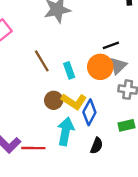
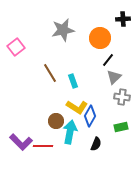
black line: (111, 45) -> (108, 60), turned -32
orange circle: (100, 67) -> (100, 38), moved
brown circle: (54, 100) -> (56, 121), moved

